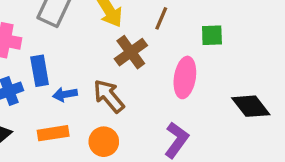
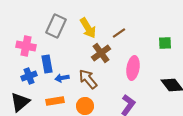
brown line: (161, 18) -> (119, 33), turned 32
green square: (212, 35) -> (165, 43), moved

